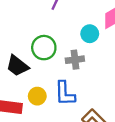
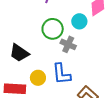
green circle: (44, 48) -> (53, 29), moved
gray cross: (75, 60) -> (68, 44), turned 35

